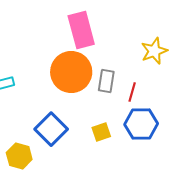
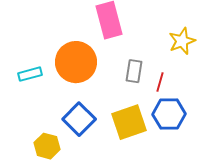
orange circle: (71, 72) -> (76, 62), moved
yellow square: (101, 132) -> (129, 122), size x1.8

